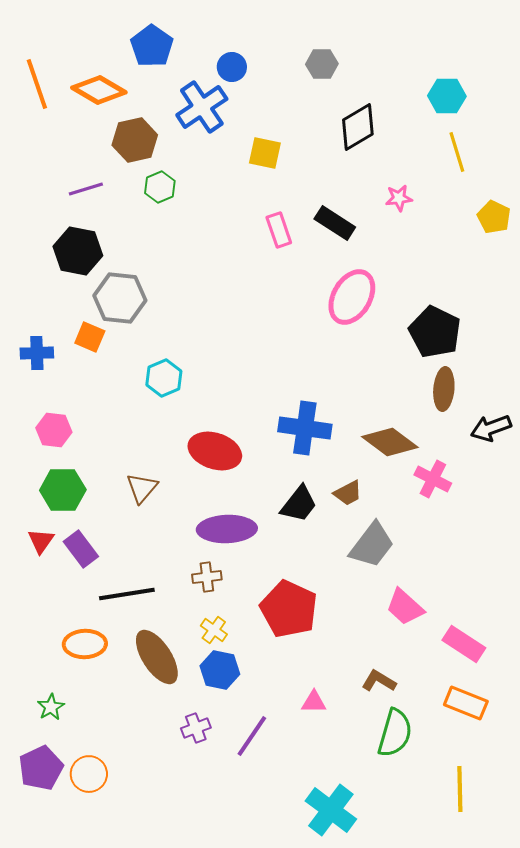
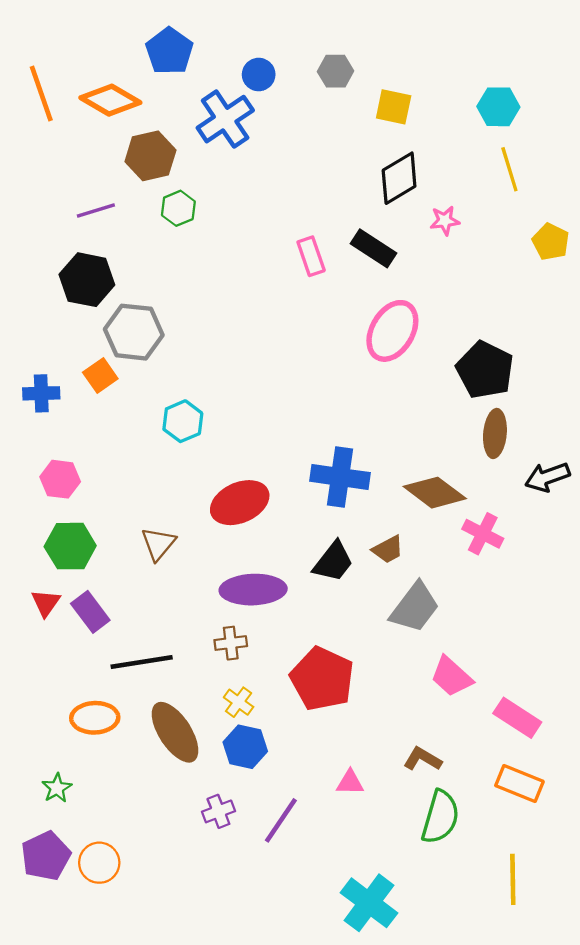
gray hexagon: (322, 64) -> (336, 71), moved
black diamond: (358, 127) -> (399, 178), moved
yellow square: (265, 153) -> (394, 107), moved
orange square: (90, 337) -> (100, 376), turned 32
red ellipse: (215, 451) -> (240, 503), turned -42

